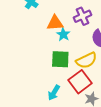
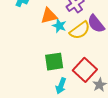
green square: (60, 59) -> (54, 62), moved
yellow semicircle: (86, 60) -> (80, 30), moved

